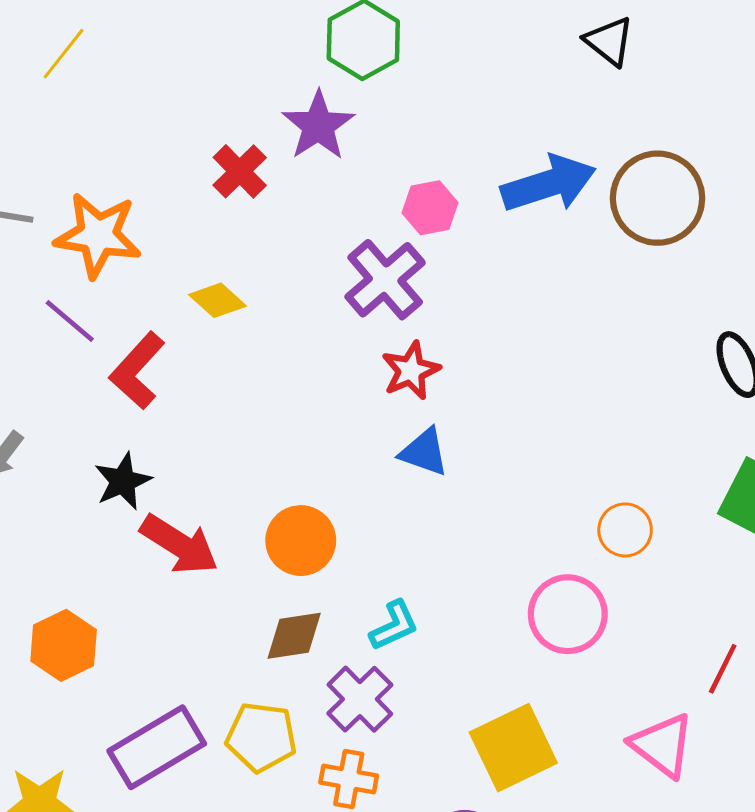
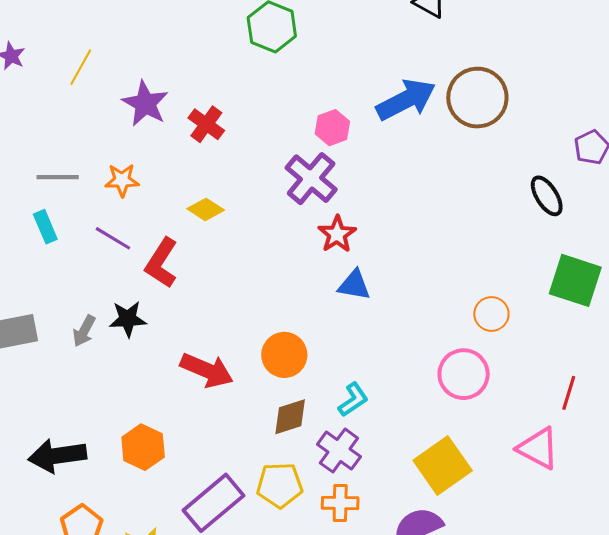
purple star: (318, 126) -> (145, 104), moved
orange star: (98, 235) -> (122, 180), size x0.6
black star: (123, 481) -> (128, 319), moved, turned 30

